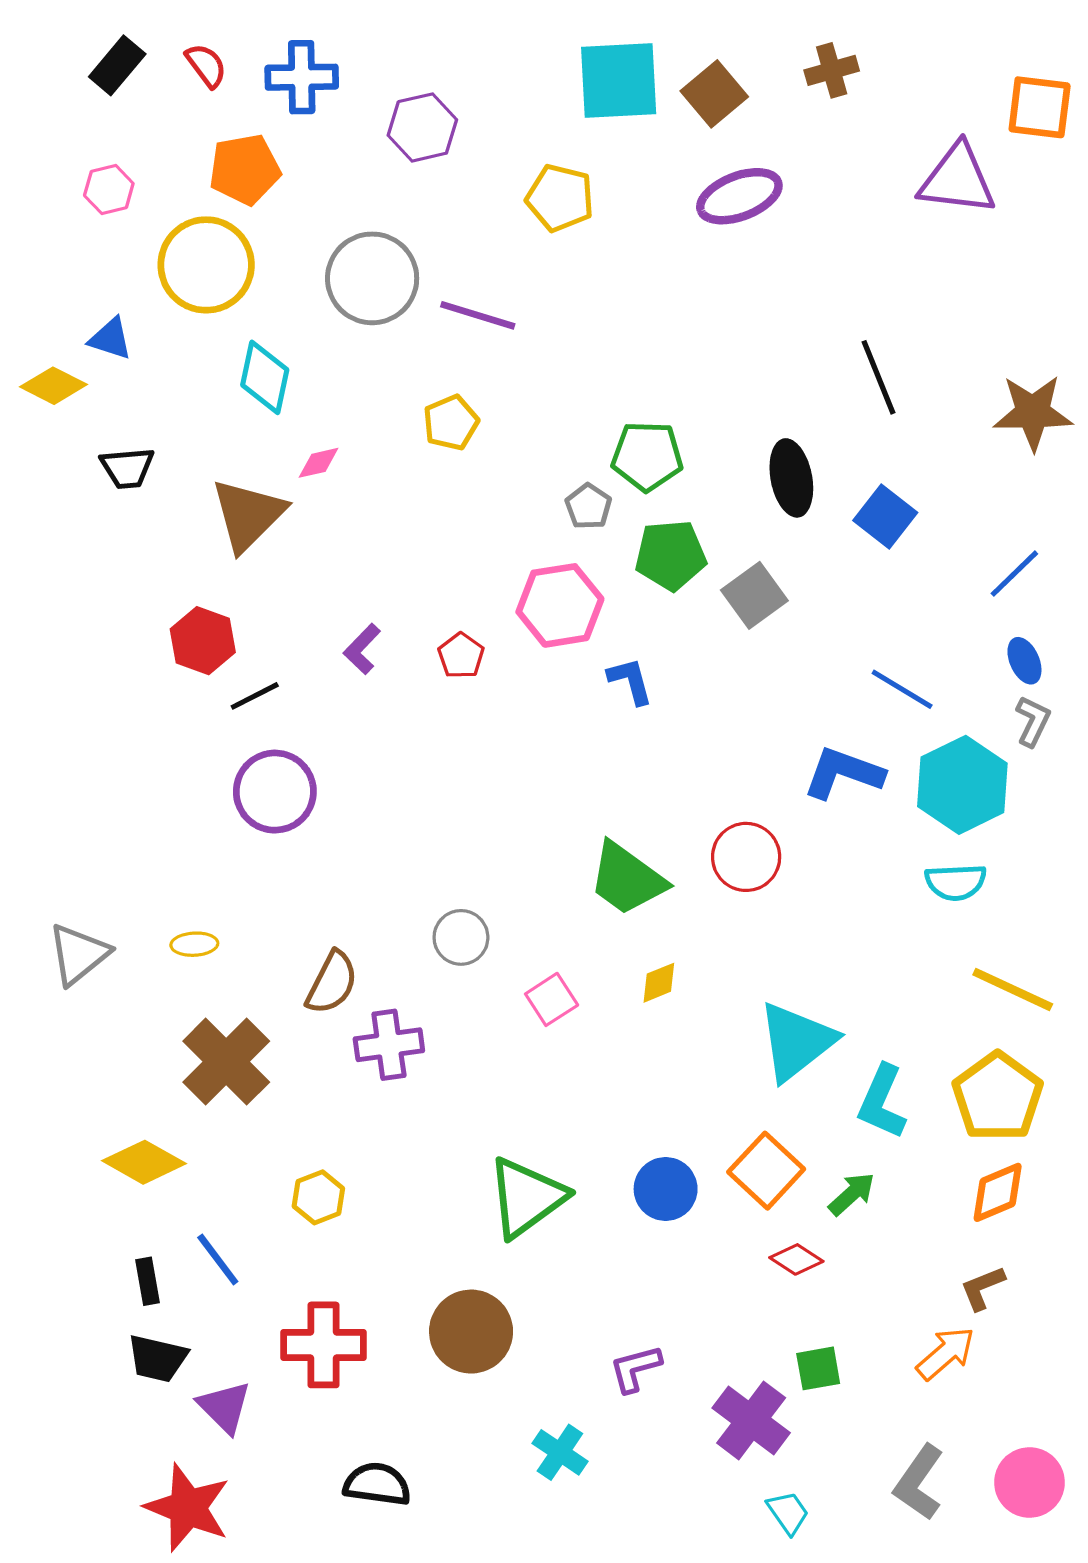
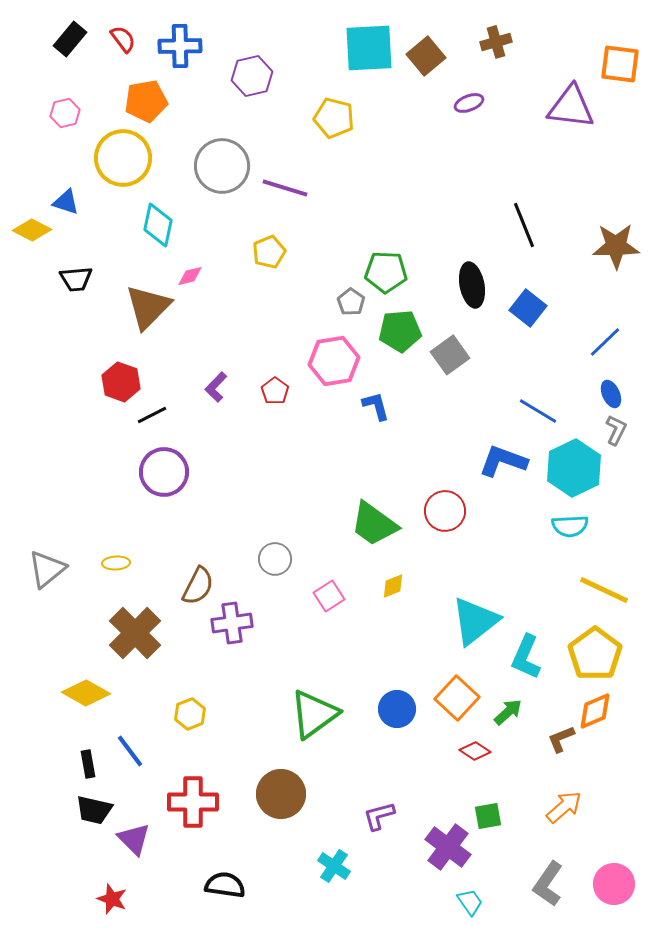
purple ellipse: (739, 196) -> (469, 103), moved, size x0.6
brown L-shape: (983, 1288) -> (561, 739), moved
red star: (188, 1508) -> (112, 899), size x0.6

